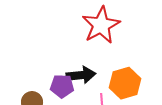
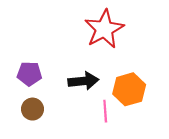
purple pentagon: (62, 86) -> (29, 74), moved

